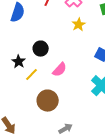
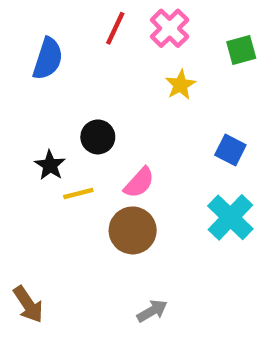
yellow line: (32, 75) -> (78, 193), turned 32
brown circle: (48, 101) -> (133, 230), moved

